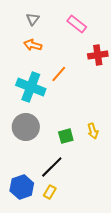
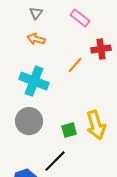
orange line: (59, 74) -> (75, 65), moved
yellow arrow: (93, 131) -> (96, 125), size x1.8

